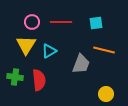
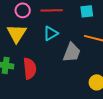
cyan triangle: (49, 51) -> (51, 33), moved

